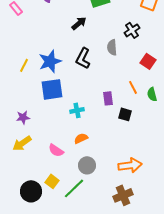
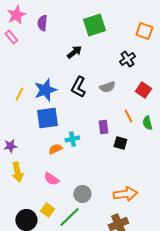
gray semicircle: (112, 47) -> (107, 87), moved, turned -105
purple star: (23, 117) -> (10, 146), moved
orange semicircle: (81, 138) -> (55, 149), moved
yellow arrow: (22, 143) -> (17, 172), turned -66

